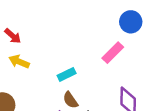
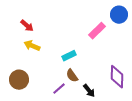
pink rectangle: (113, 53) -> (97, 31), moved

